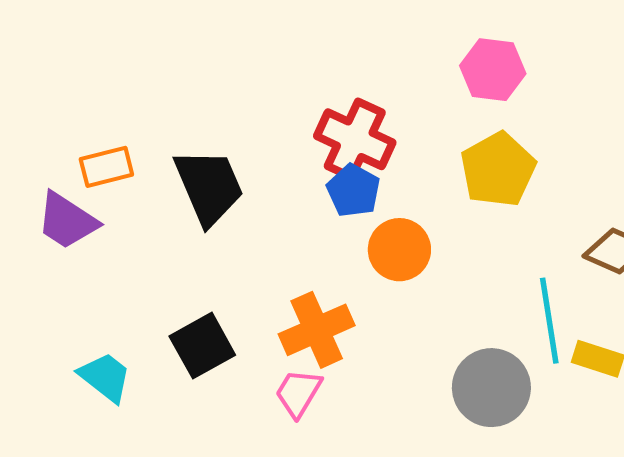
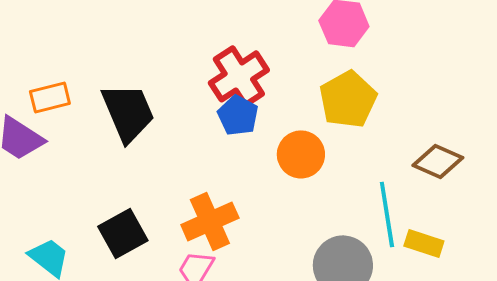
red cross: (355, 139) -> (239, 76), turned 32
orange circle: (399, 250) -> (301, 154), moved

